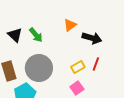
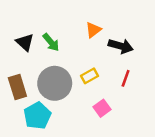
yellow rectangle: (78, 67) -> (90, 76), moved

